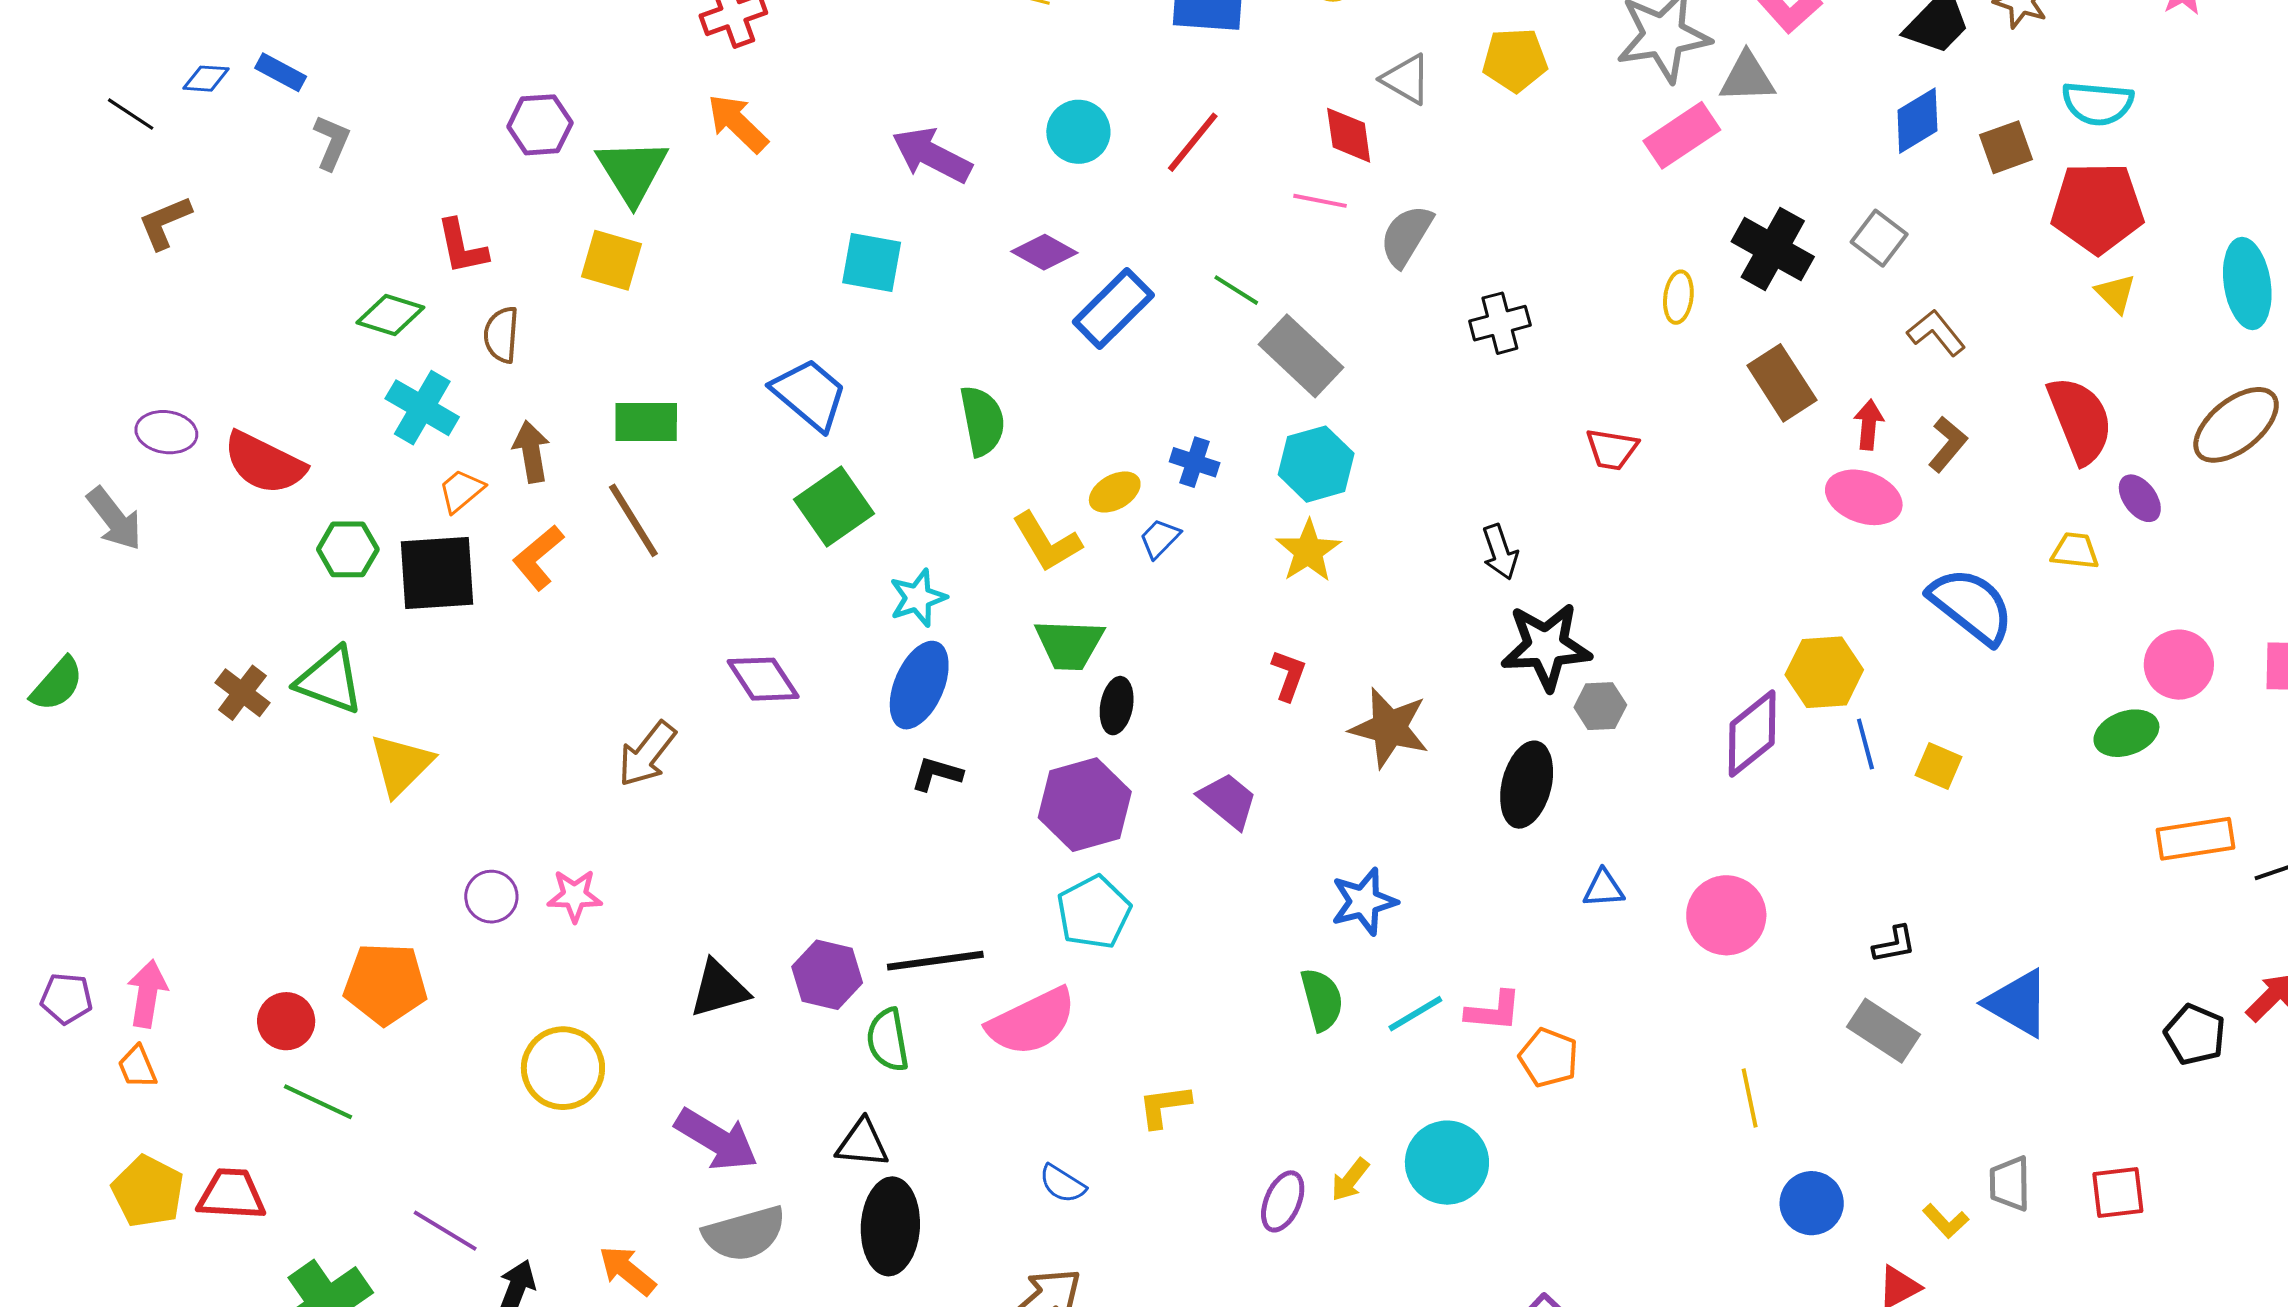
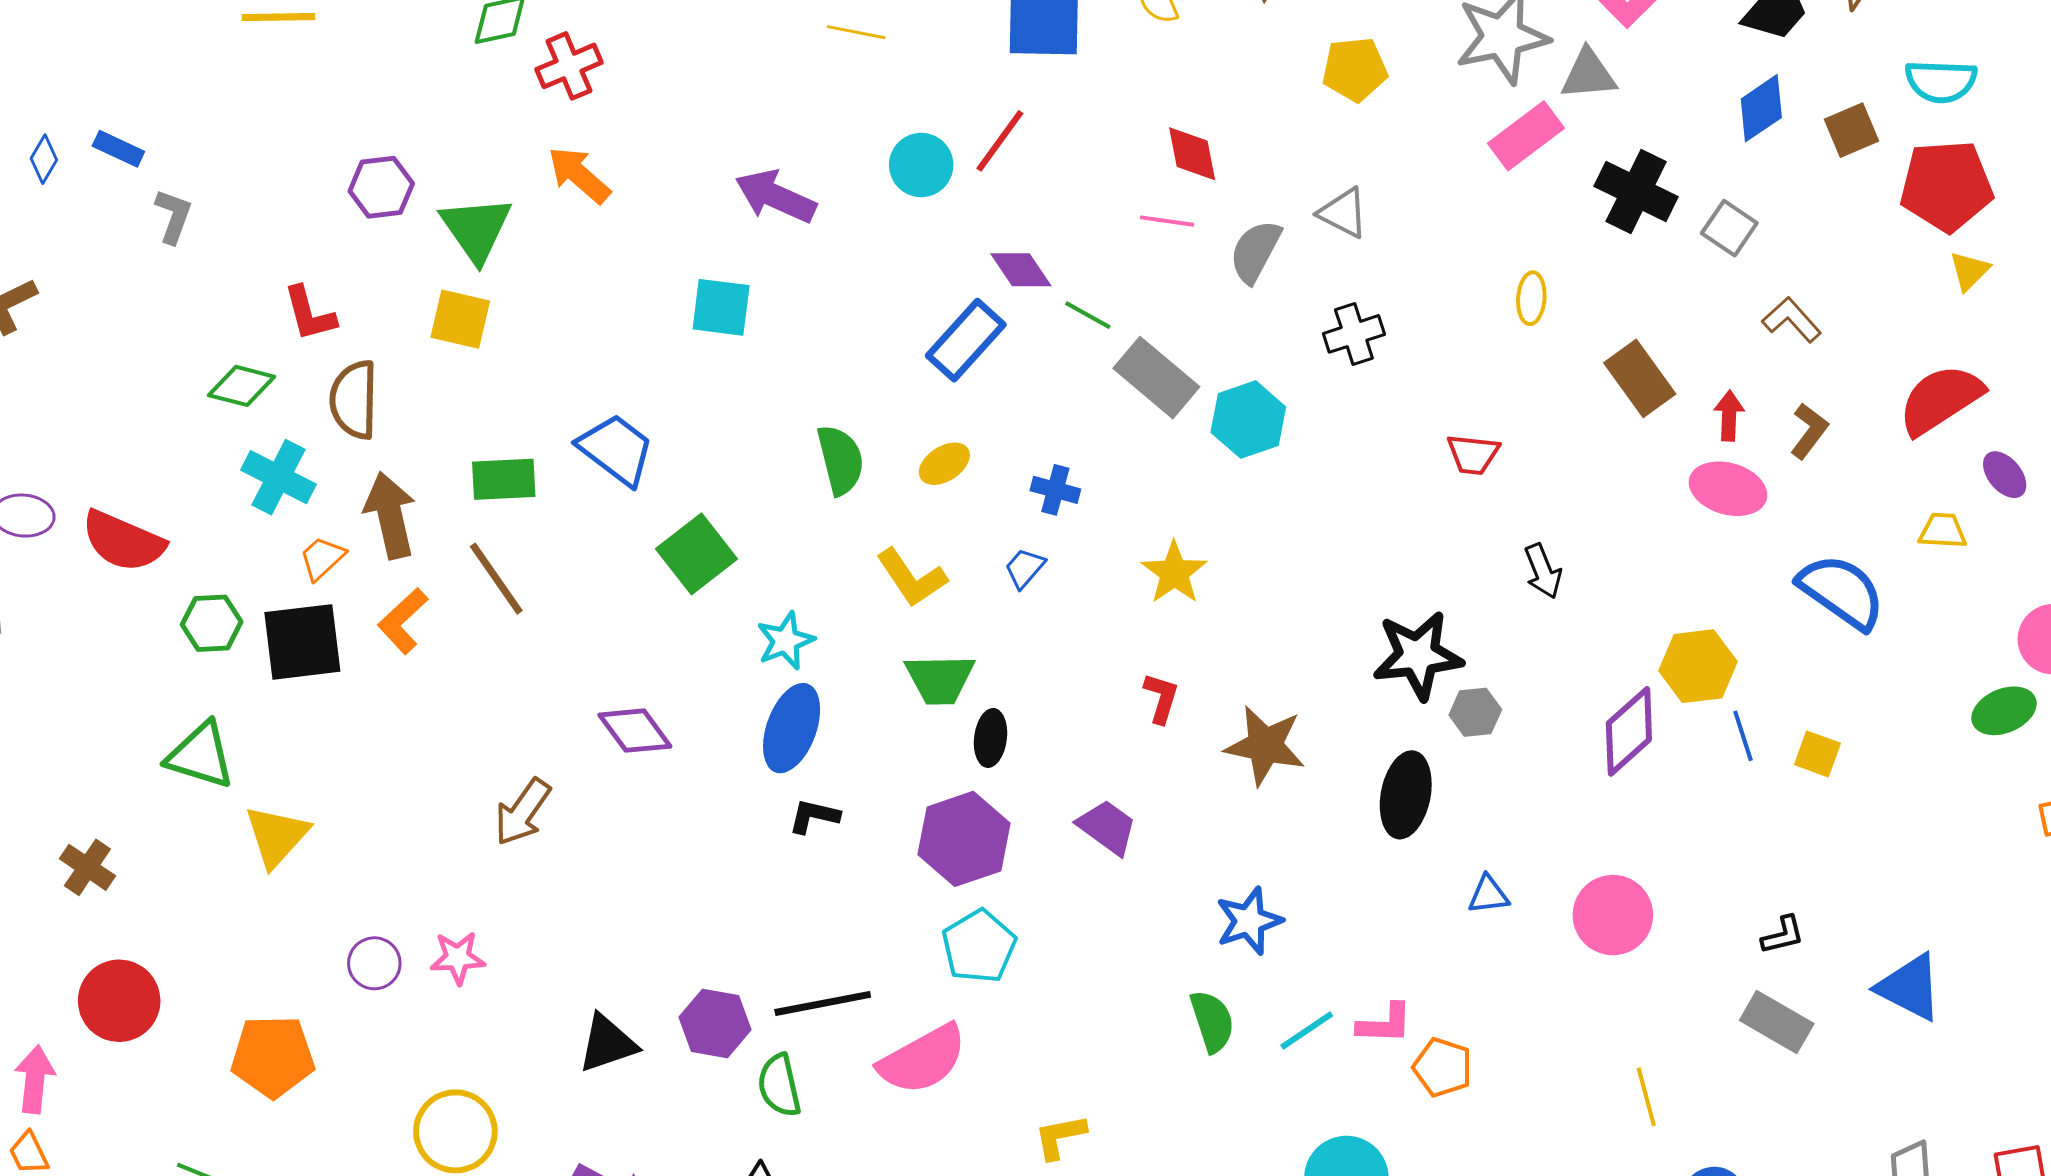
blue diamond: (206, 79) -> (44, 159), turned -60
gray triangle: (1406, 79) -> (1343, 213), moved
red line: (1193, 142) -> (1000, 141), moved
black cross: (1773, 249) -> (1636, 191), moved
purple diamond: (1044, 252) -> (1021, 270), moved, turned 30
yellow triangle: (2116, 294) -> (1969, 271), turned 33
brown semicircle: (501, 335) -> (354, 400), size x1.4
blue trapezoid: (809, 394) -> (616, 449), moved
red semicircle: (2080, 420) -> (1941, 399), turned -98
brown arrow: (531, 452) -> (390, 515), size x1.4
cyan hexagon: (1316, 464) -> (1248, 420), moved
yellow ellipse: (1115, 492) -> (944, 464), moved
black arrow: (1500, 552) -> (1543, 571), moved
brown cross: (242, 693) -> (87, 867), moved
red circle: (286, 1021) -> (119, 1001), moved, size x1.4

